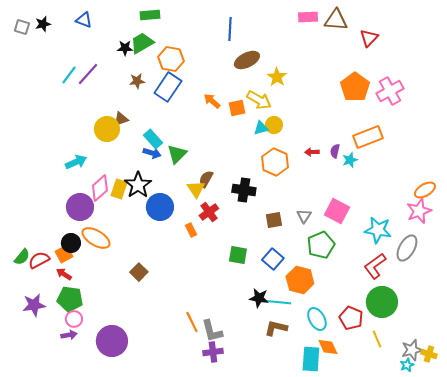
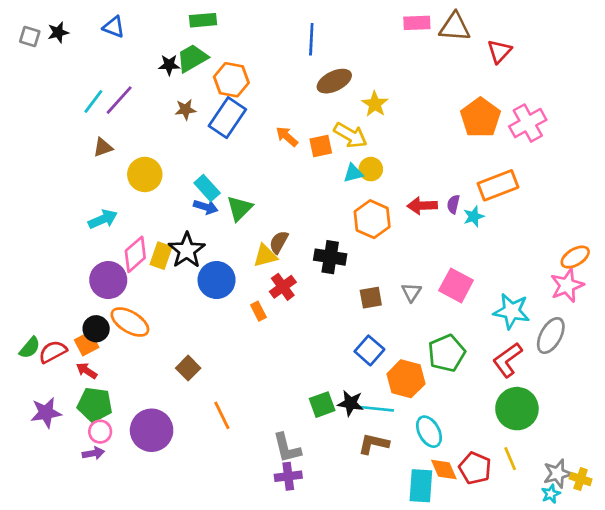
brown triangle: (121, 119) -> (103, 147), moved
red arrow: (312, 152) -> (422, 206), size x1.5
yellow triangle: (196, 189) -> (265, 256), turned 48
green pentagon: (321, 245) -> (447, 353), moved
green square: (238, 255) -> (322, 405), moved, turned -30
red pentagon: (351, 318) -> (475, 468), moved
orange line: (192, 322) -> (222, 415), moved
purple circle: (112, 341) -> (152, 430), moved

